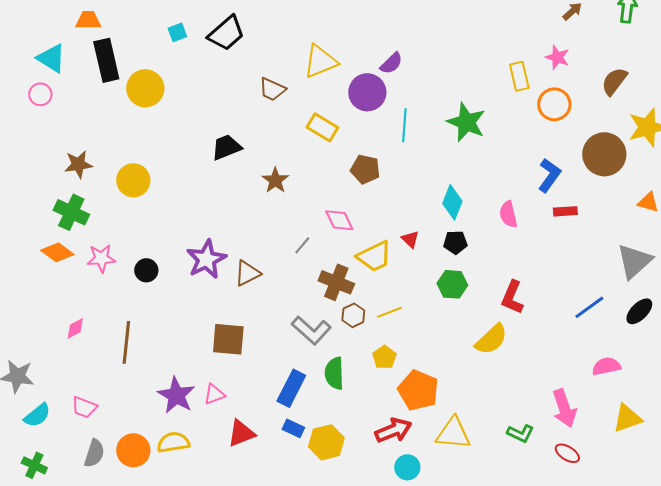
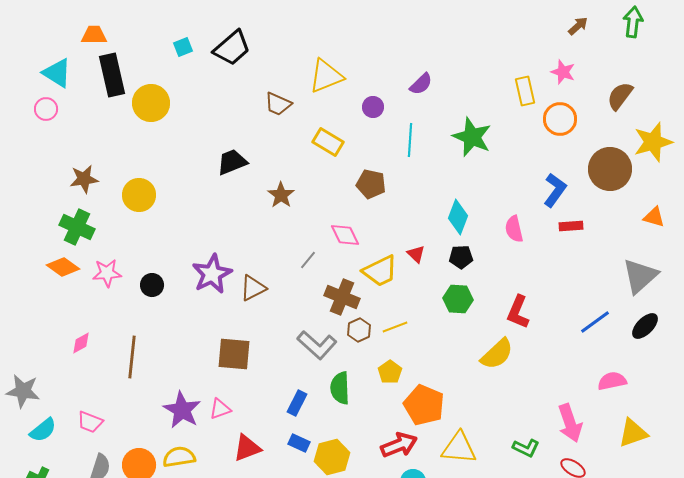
purple semicircle: (391, 63) -> (421, 84), moved
purple circle: (367, 92) -> (373, 107), size x0.6
blue rectangle: (291, 388) -> (297, 403), size x0.7

